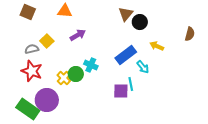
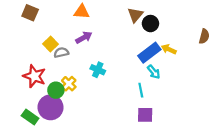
orange triangle: (65, 11) -> (82, 12), moved
gray semicircle: (32, 49) -> (61, 53), moved
blue rectangle: (126, 55) -> (149, 53), moved
green circle: (76, 74) -> (56, 90), moved
purple square: (121, 91) -> (145, 115), moved
green rectangle: (28, 109) -> (30, 117), size x0.7

